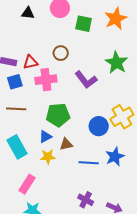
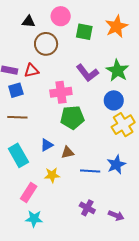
brown circle: (61, 53) -> (46, 44), moved, size x1.5
pink cross: (46, 80) -> (61, 92), moved
purple L-shape: (86, 80) -> (87, 73), moved
green pentagon: (58, 115) -> (72, 118), moved
blue circle: (99, 126) -> (114, 100), moved
yellow star: (48, 157) -> (52, 175), moved

